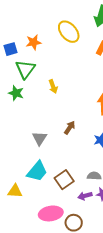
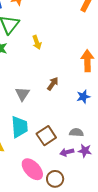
cyan trapezoid: (37, 171) -> (19, 127), turned -45
pink ellipse: (51, 213) -> (32, 169), turned 55

